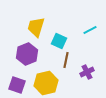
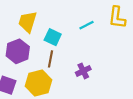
brown line: (66, 60) -> (51, 59), moved

